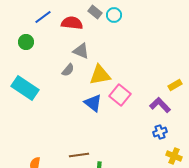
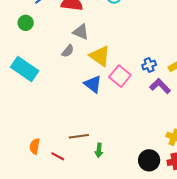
yellow triangle: (100, 75) -> (100, 56), turned 45
blue cross: (160, 132) -> (149, 65), moved

